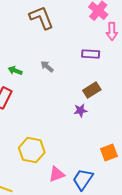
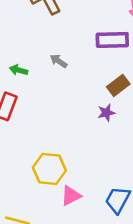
purple rectangle: (91, 54) -> (112, 40), size x1.4
pink triangle: (57, 174) -> (71, 196), moved

